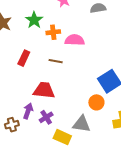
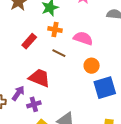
orange cross: (53, 32) -> (55, 29), moved
orange circle: (96, 102) -> (92, 66), moved

